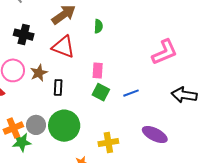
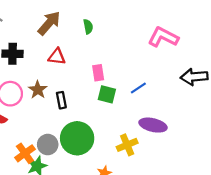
red triangle: (63, 47) -> (57, 57), size x0.7
pink L-shape: (165, 52) -> (163, 37), turned -116
purple ellipse: (155, 135) -> (153, 125), moved

